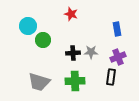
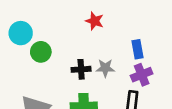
red star: (71, 14) -> (95, 21), moved
blue rectangle: (117, 29) -> (138, 49), moved

